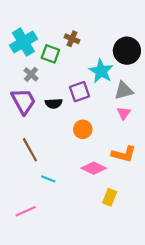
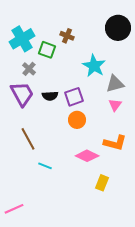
black circle: (127, 51) -> (118, 28), moved
purple square: (80, 92) -> (74, 97), moved
pink line: (26, 211) -> (14, 209), moved

